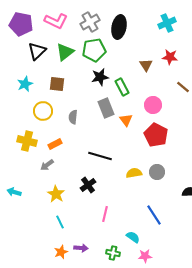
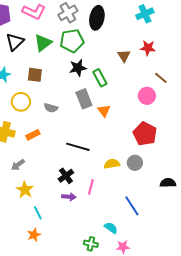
pink circle: (153, 105) -> (147, 96), moved
gray semicircle: (73, 117) -> (51, 108), turned -80
red pentagon: (156, 135) -> (145, 134), moved
gray arrow: (47, 165) -> (18, 165), moved
yellow star: (56, 194) -> (25, 190), moved
pink line: (105, 214) -> (91, 187), moved
purple arrow: (81, 248) -> (69, 197), moved
orange star: (61, 252) -> (34, 235), moved

